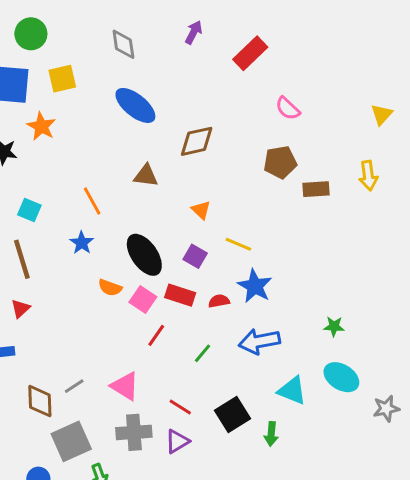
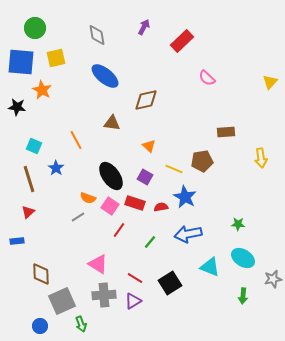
brown pentagon: (280, 162) -> (202, 161), moved
yellow arrow: (368, 176) -> (261, 158), moved
blue star: (82, 243) -> (56, 168), moved
gray line: (74, 386) -> (78, 217), moved
green arrow: (271, 434) -> (243, 296), moved

